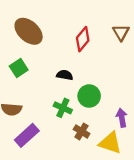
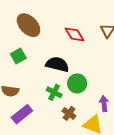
red diamond: (83, 39) -> (74, 34), turned -75
black semicircle: (65, 75) -> (57, 64), size x1.6

